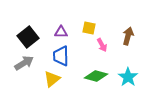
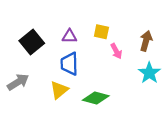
gray arrow: (24, 63) -> (18, 82), moved
green diamond: (96, 76) -> (96, 98), moved
cyan star: (128, 77) -> (149, 73), moved

